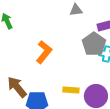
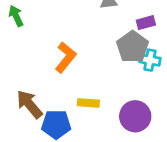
yellow rectangle: (71, 90) -> (88, 103), moved

